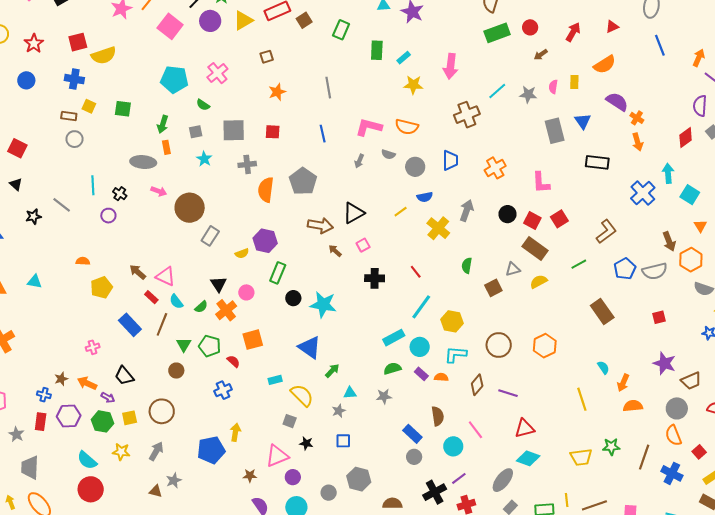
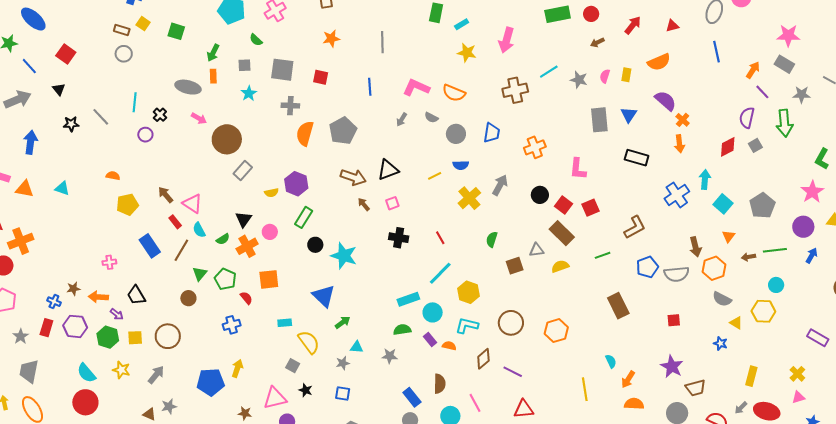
orange arrow: (87, 383) -> (98, 297), turned -30

